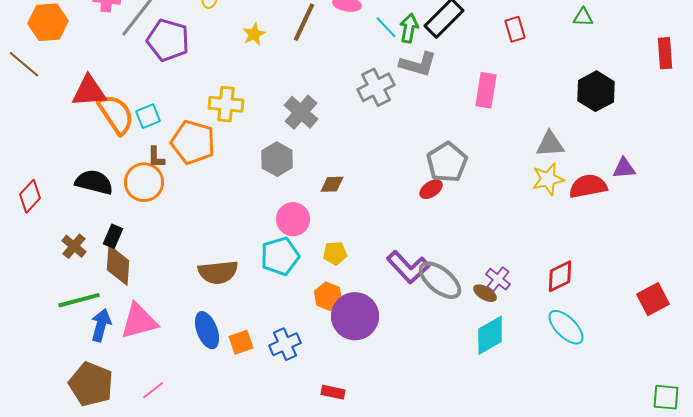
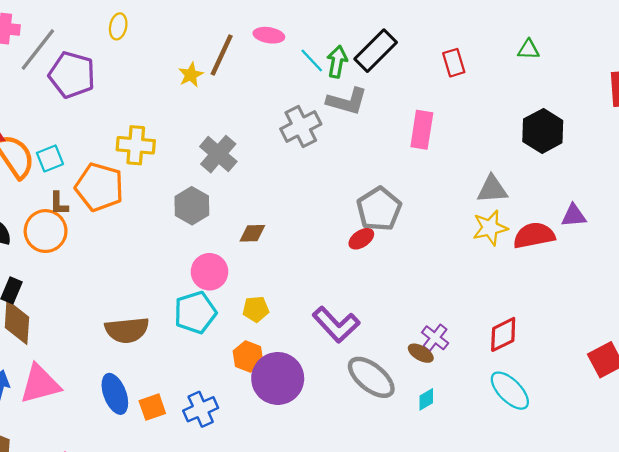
yellow star: (254, 34) -> (191, 75), moved
gray ellipse: (440, 280) -> (371, 377), moved
cyan diamond: (490, 335) -> (426, 399), size x0.5

